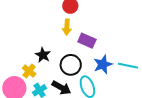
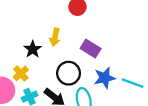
yellow arrow: (67, 27) -> (55, 37), moved
black star: (43, 55) -> (33, 49), moved

